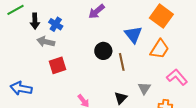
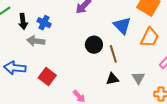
red square: (57, 65) -> (47, 77), moved, turned -30
blue arrow: (21, 88) -> (15, 68), moved
black triangle: (121, 98) -> (112, 79), moved, turned 40

